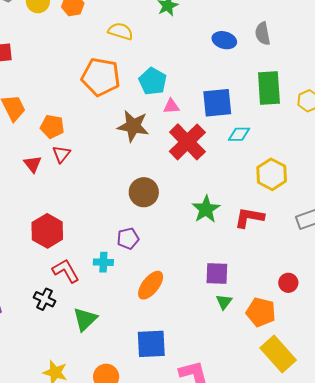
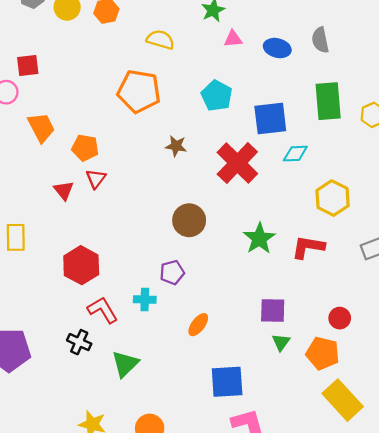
cyan pentagon: (153, 81) -> (217, 96), moved
pink triangle: (171, 106) -> (233, 39), moved
brown star: (133, 126) -> (176, 146), size x0.6
red circle: (288, 283) -> (340, 318), moved
orange ellipse: (151, 285) -> (198, 325), size x0.7
blue square: (151, 344) -> (227, 382), moved

